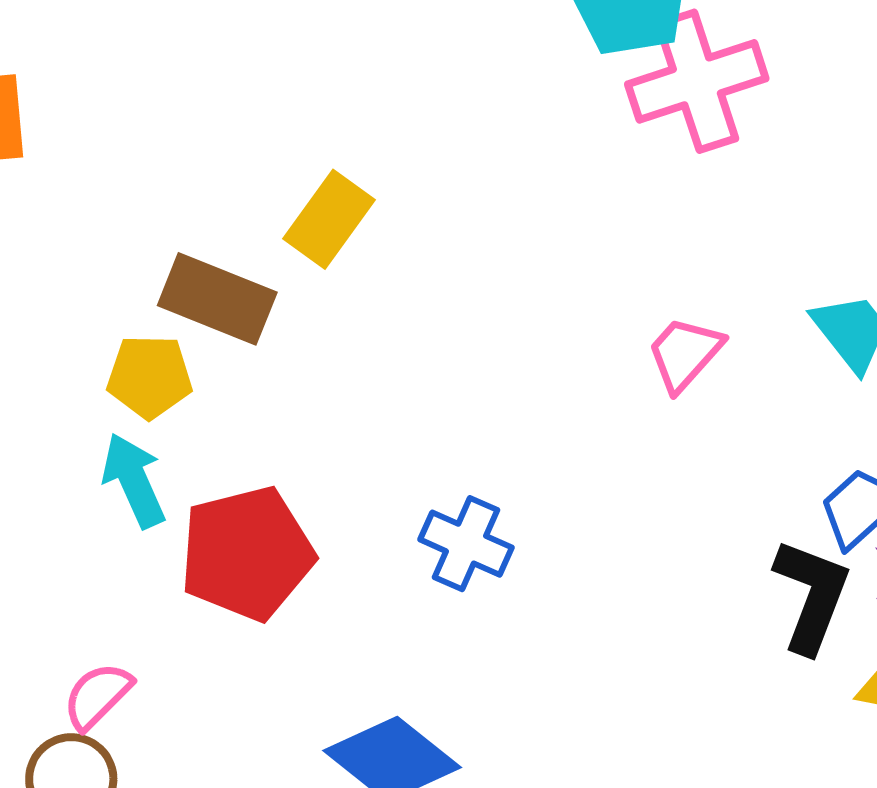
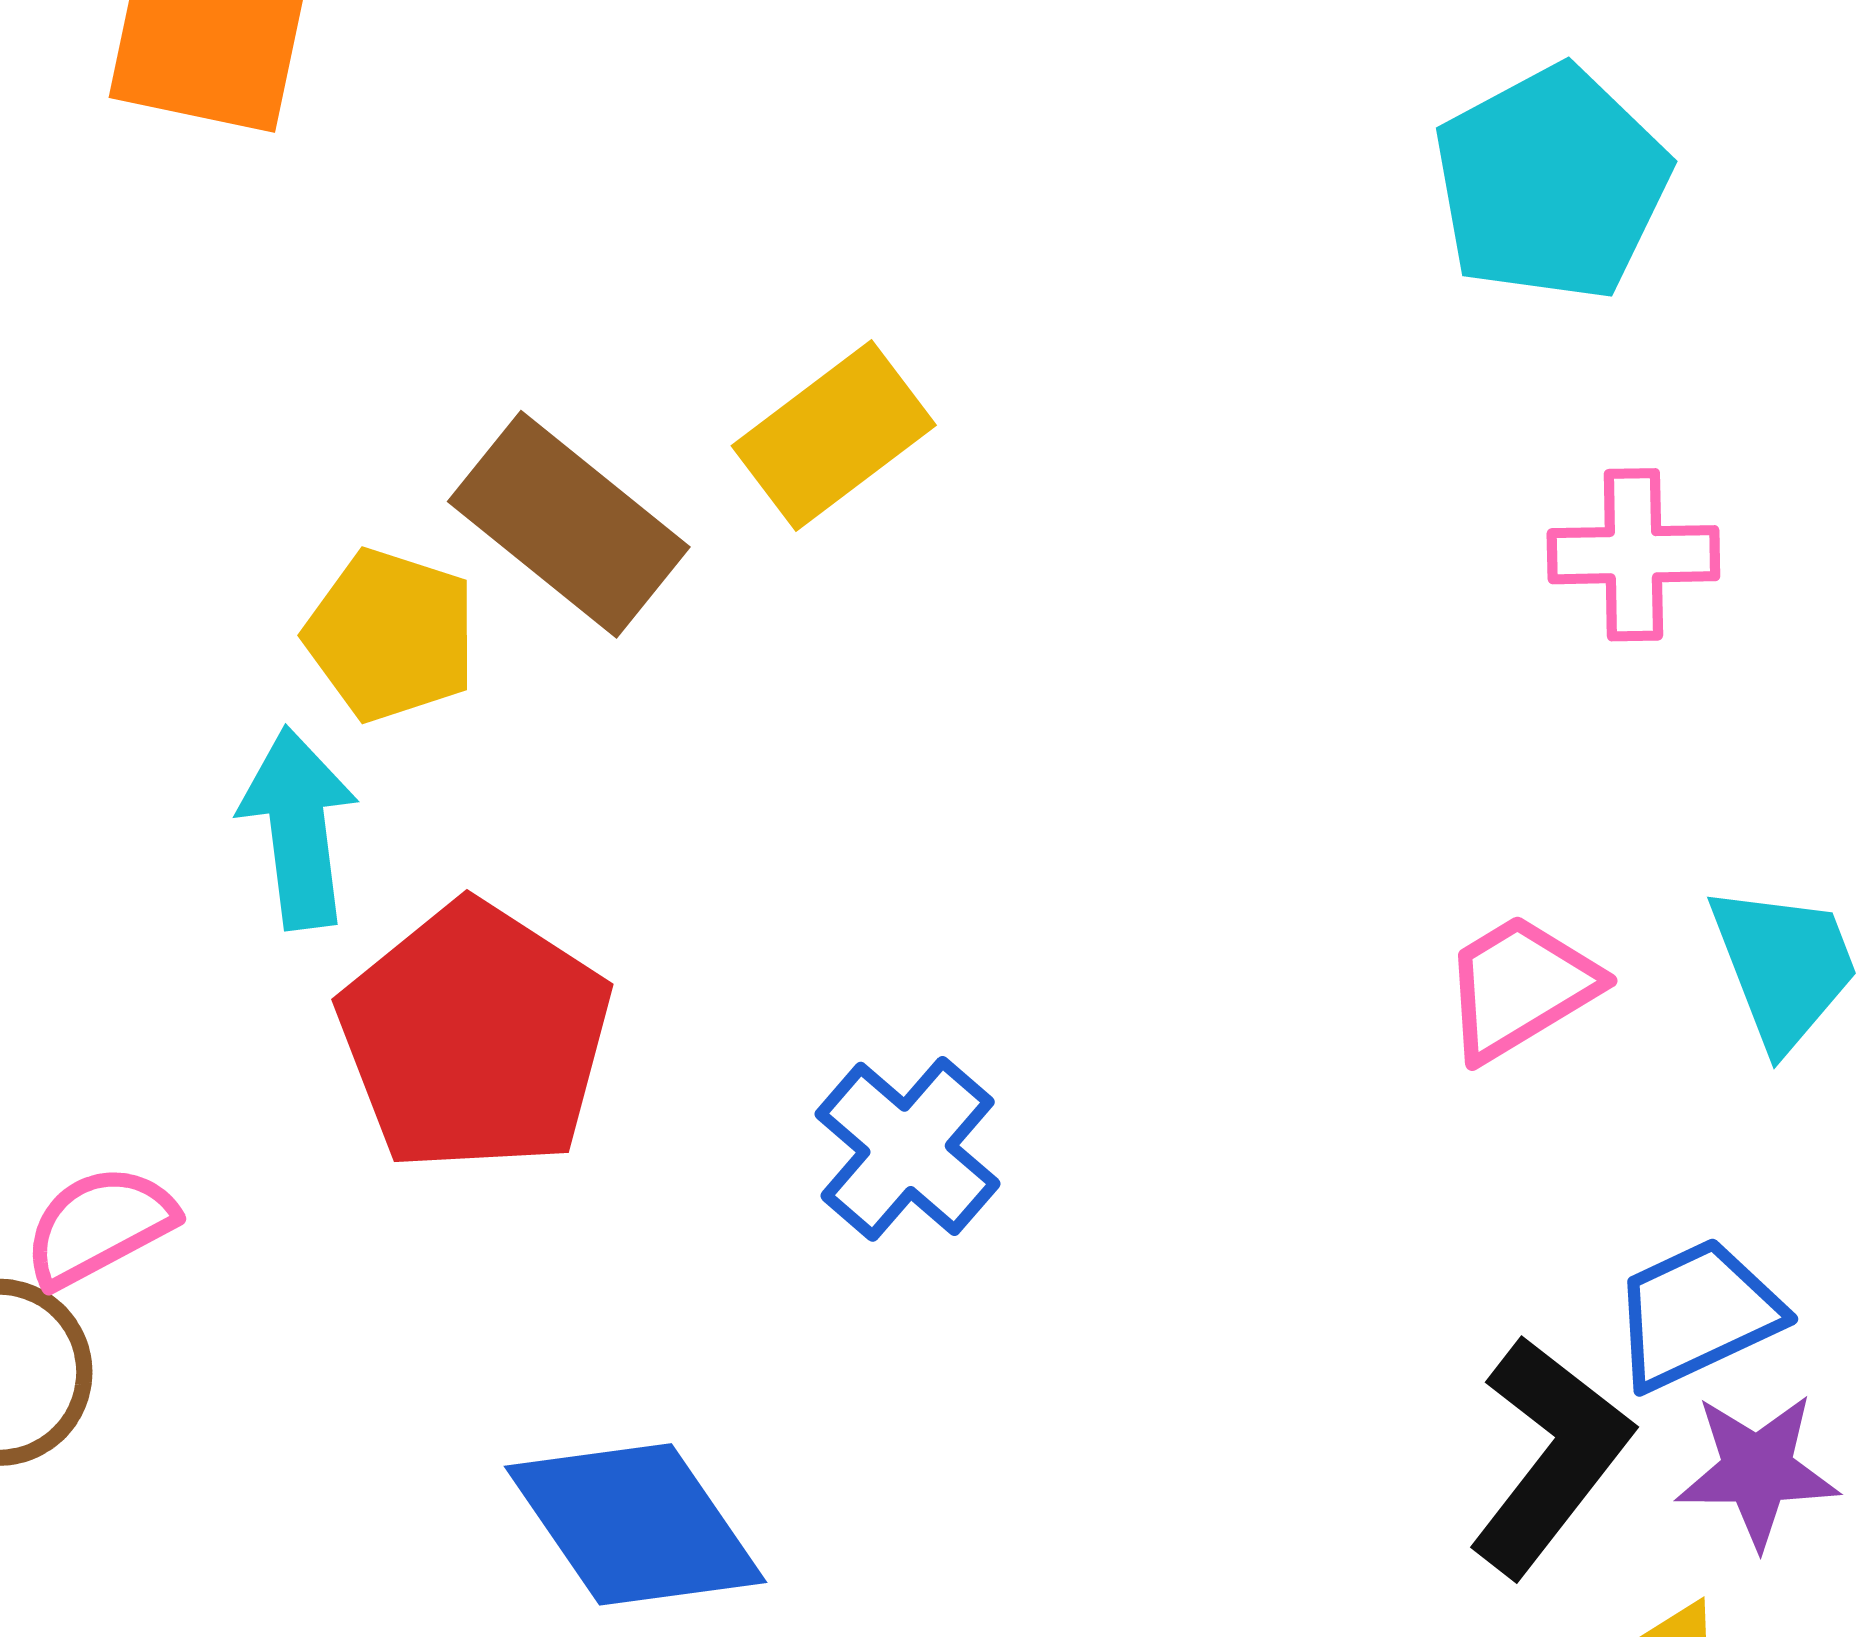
pink cross: (697, 81) -> (1633, 555), moved, size x0.6
pink trapezoid: (685, 354) -> (1520, 987), moved
red pentagon: (247, 553) -> (475, 1037), turned 30

